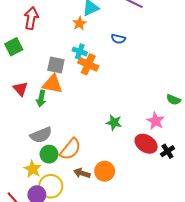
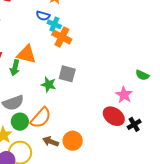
blue semicircle: (118, 39) -> (43, 16), moved
gray square: (56, 65) -> (67, 74), moved
green star: (114, 122) -> (49, 85), moved

